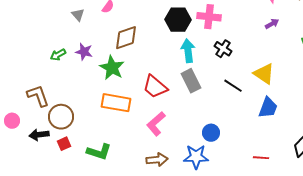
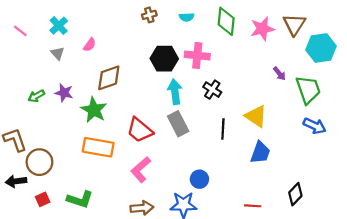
purple arrow: (272, 24) -> (279, 74), moved, turned 80
black line: (233, 86) -> (223, 129), turned 60
red square: (64, 144) -> (43, 199), moved

